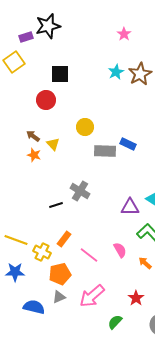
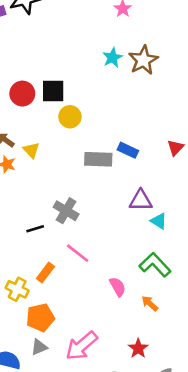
black square: (60, 74) -> (53, 91), moved
yellow circle: (85, 127) -> (70, 117), moved
purple triangle: (130, 207) -> (141, 200), moved
pink line: (89, 255) -> (78, 253), moved

